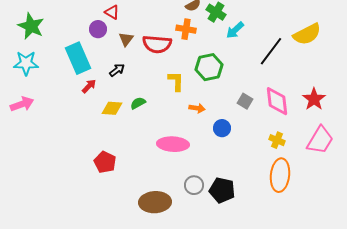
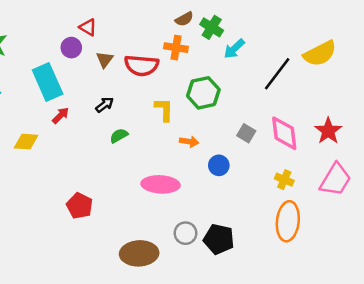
black arrow: (117, 70) -> (105, 105), moved
yellow diamond: (112, 108) -> (26, 142), moved

